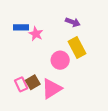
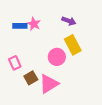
pink star: (36, 34) -> (34, 24), moved
pink rectangle: (21, 84) -> (15, 63), moved

